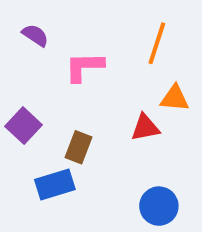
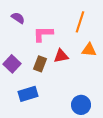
red triangle: (145, 128) -> (61, 56), moved
brown rectangle: (78, 147) -> (40, 64), moved

